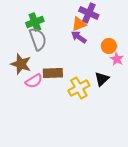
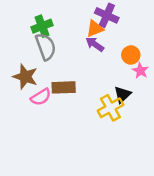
yellow cross: (79, 88) -> (110, 108), moved

